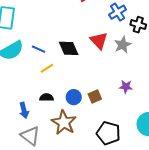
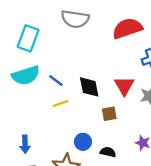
black semicircle: (47, 97) -> (108, 152), moved
brown square: (95, 97) -> (109, 114), moved

